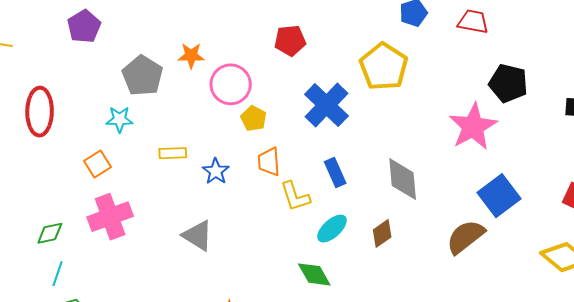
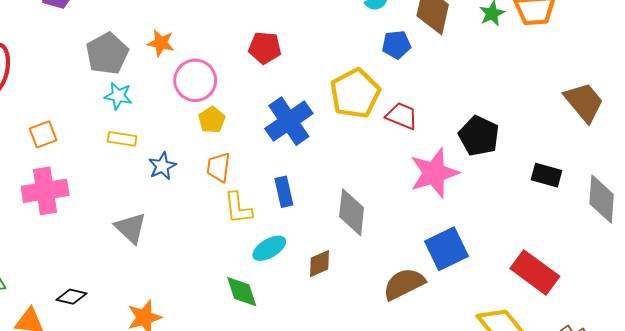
red trapezoid: (473, 22) -> (402, 116), moved
cyan star: (119, 119) -> (118, 96), moved

